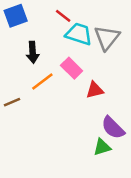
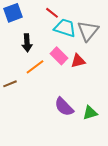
red triangle: (95, 90) -> (78, 61), moved
purple semicircle: (113, 128) -> (64, 107), moved
green triangle: (102, 147) -> (90, 113), moved

